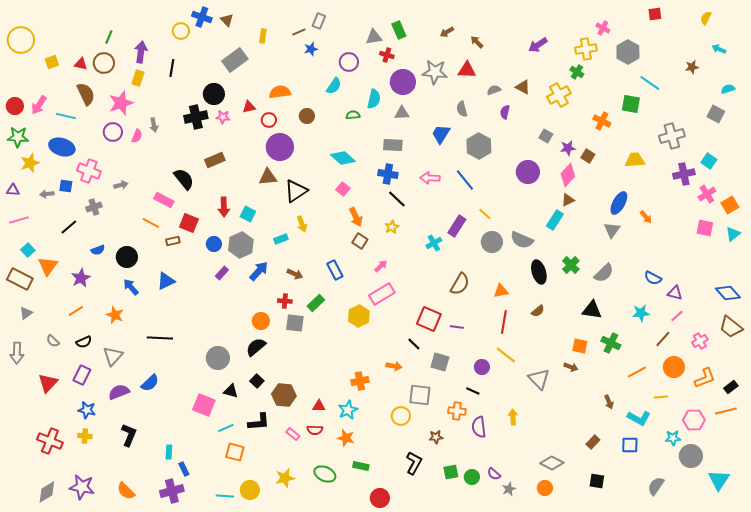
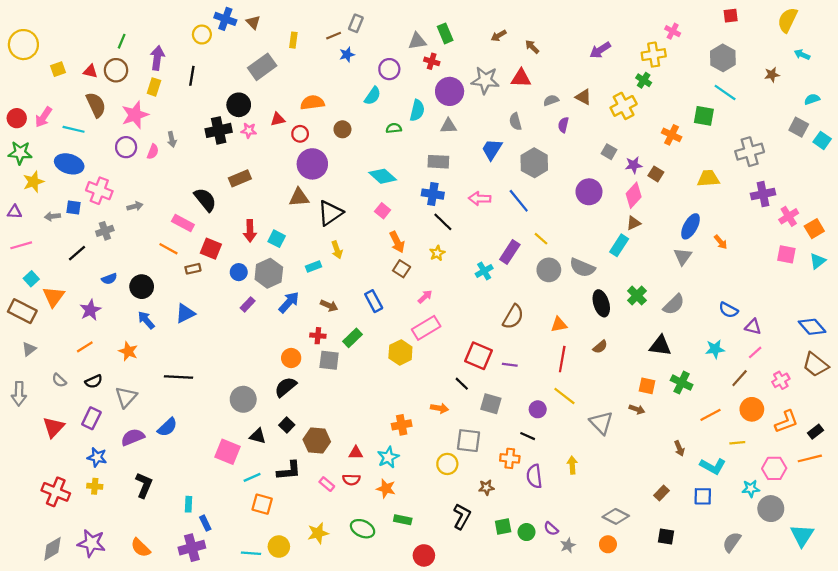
yellow semicircle: (706, 18) -> (788, 20), size x1.6
gray hexagon: (628, 52) -> (723, 58), moved
cyan square: (709, 161) -> (822, 140), moved

